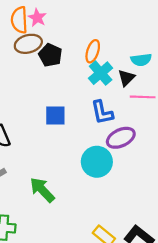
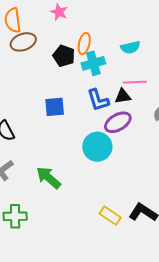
pink star: (37, 18) -> (59, 12), moved
black pentagon: (50, 55) -> (64, 56), moved
cyan cross: (101, 73) -> (93, 63), turned 30
black triangle: (126, 78) -> (123, 96), moved, turned 42

